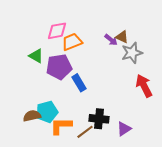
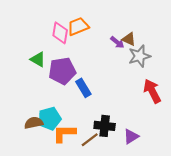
pink diamond: (57, 31) -> (60, 33), turned -70
orange trapezoid: (72, 42) -> (78, 26), moved

